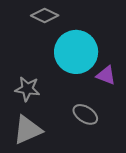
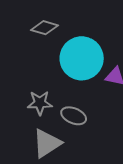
gray ellipse: (85, 114) -> (74, 116), moved

